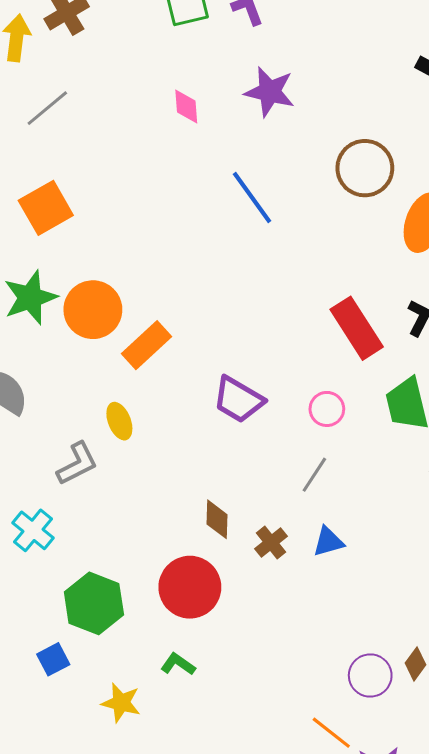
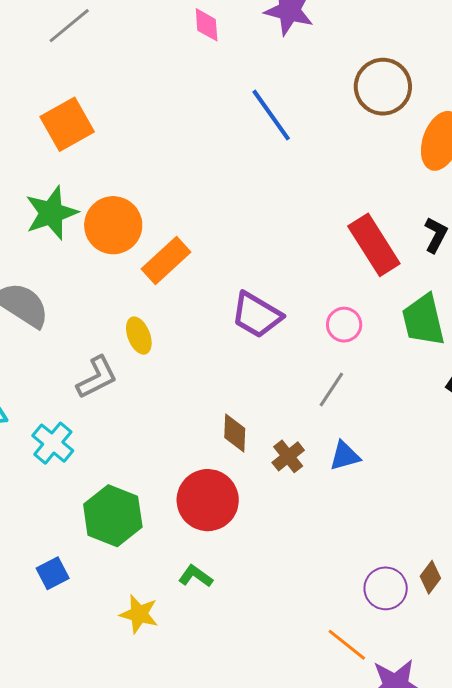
blue square: (53, 659) -> (53, 573), moved

